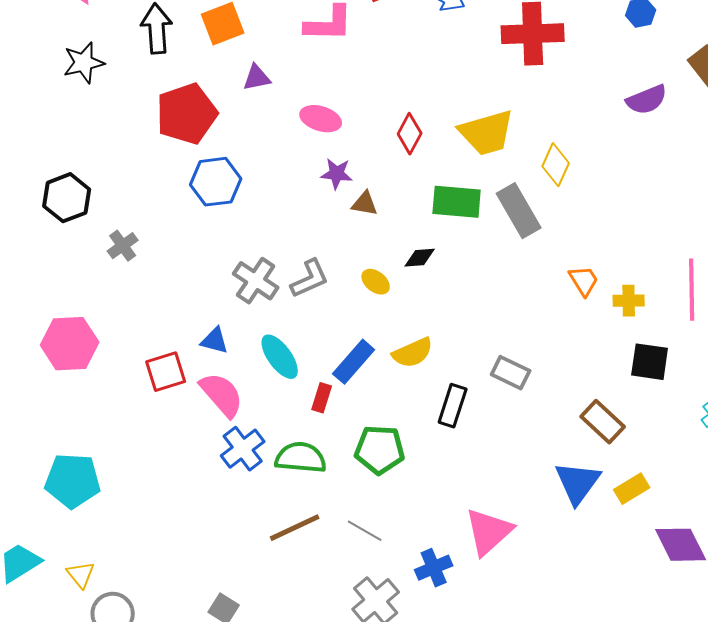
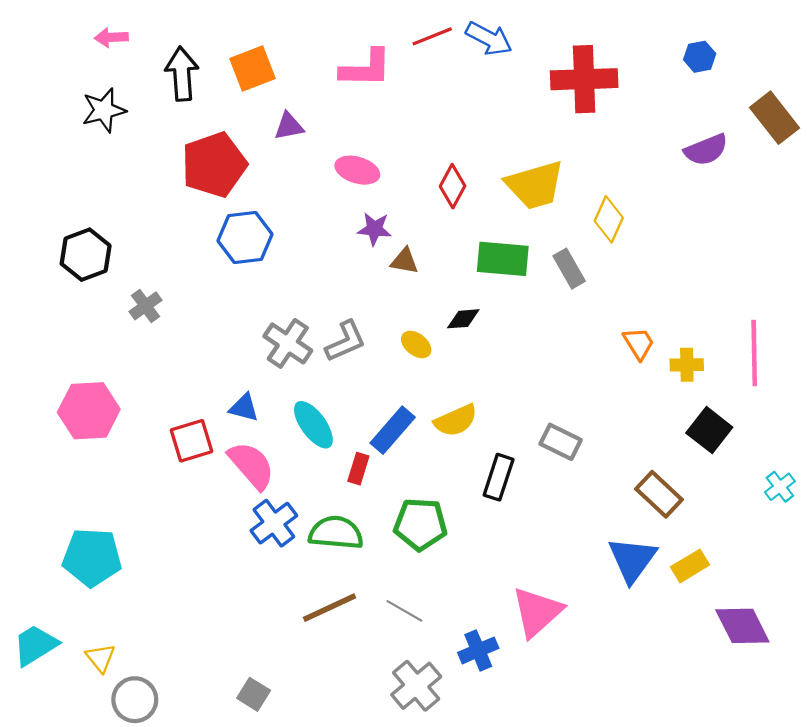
gray rectangle: (519, 211) -> (569, 269), size x0.7
black square: (650, 362) -> (709, 430), turned 30

